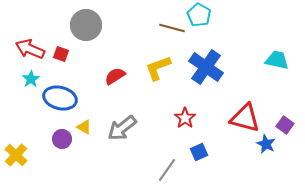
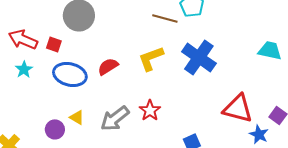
blue ellipse: (60, 98) -> (70, 74), moved
red star: (185, 118) -> (150, 110), moved

